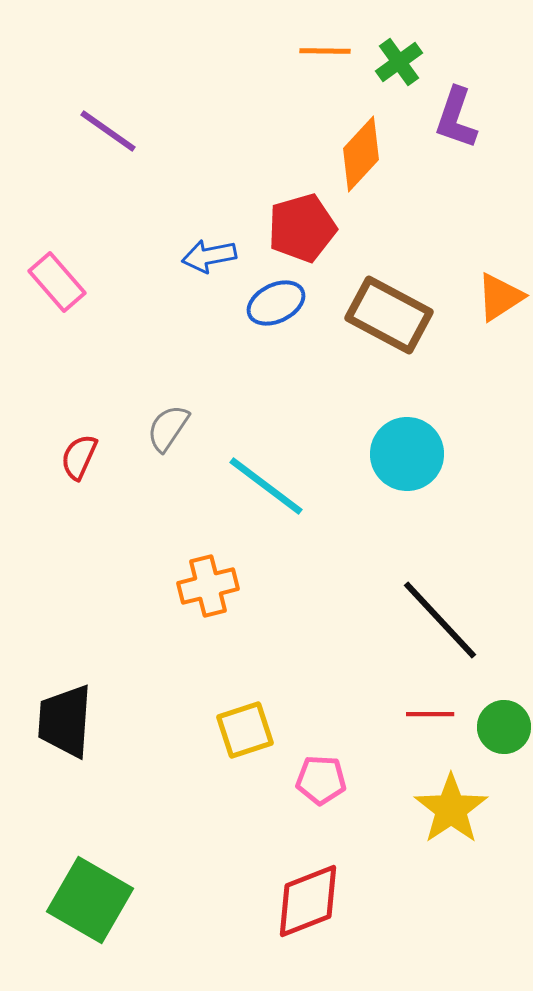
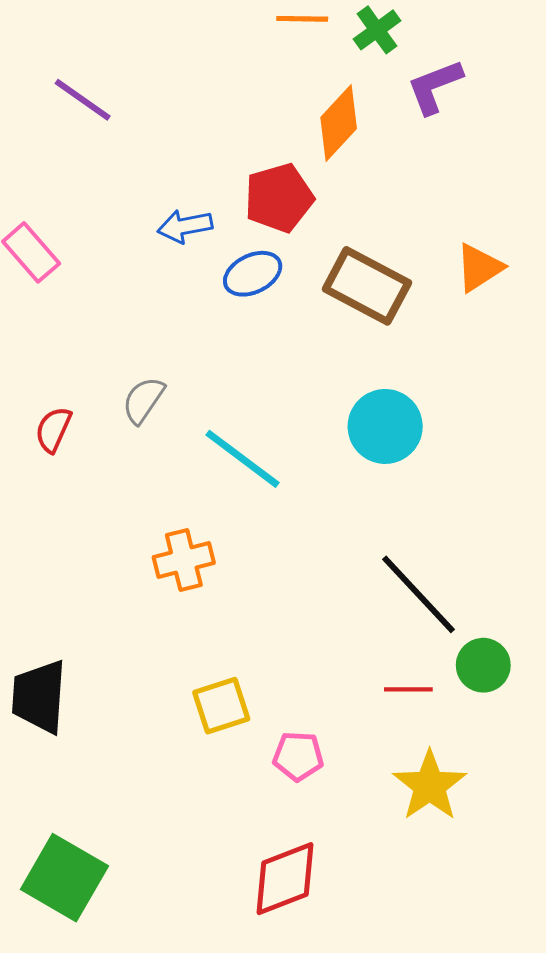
purple L-shape: (456, 118) -> (435, 87), turned 50
green circle: (504, 727) -> (483, 665), moved

